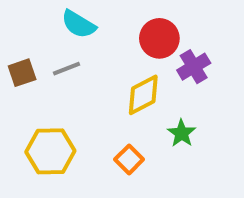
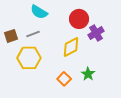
green star: (182, 133) -> (88, 74), moved
yellow hexagon: (50, 151) -> (29, 58), moved

